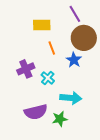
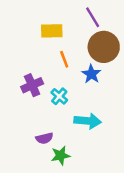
purple semicircle: (36, 112) -> (44, 138), size x0.6
green star: (60, 119) -> (60, 156), moved

